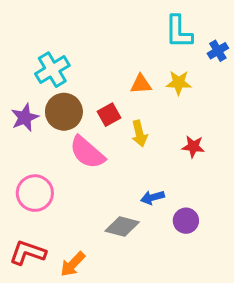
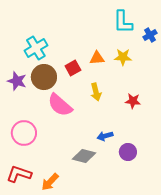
red square: (109, 115) -> (73, 68), moved
purple star: (25, 118) -> (17, 81), turned -30

